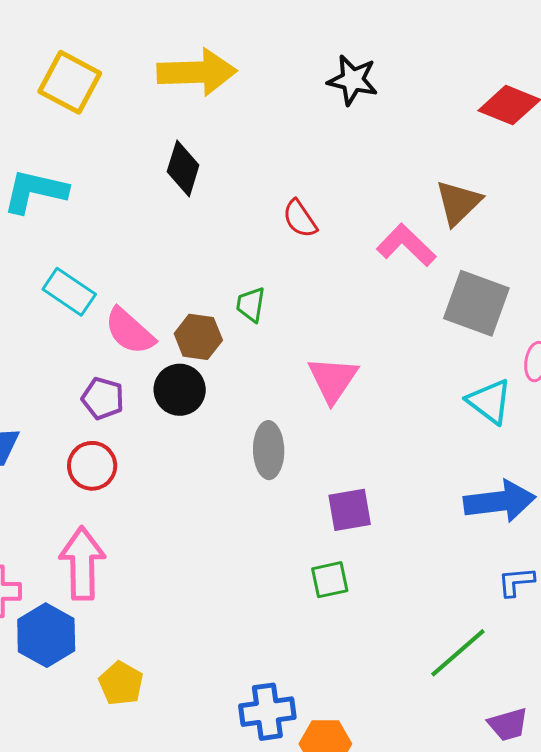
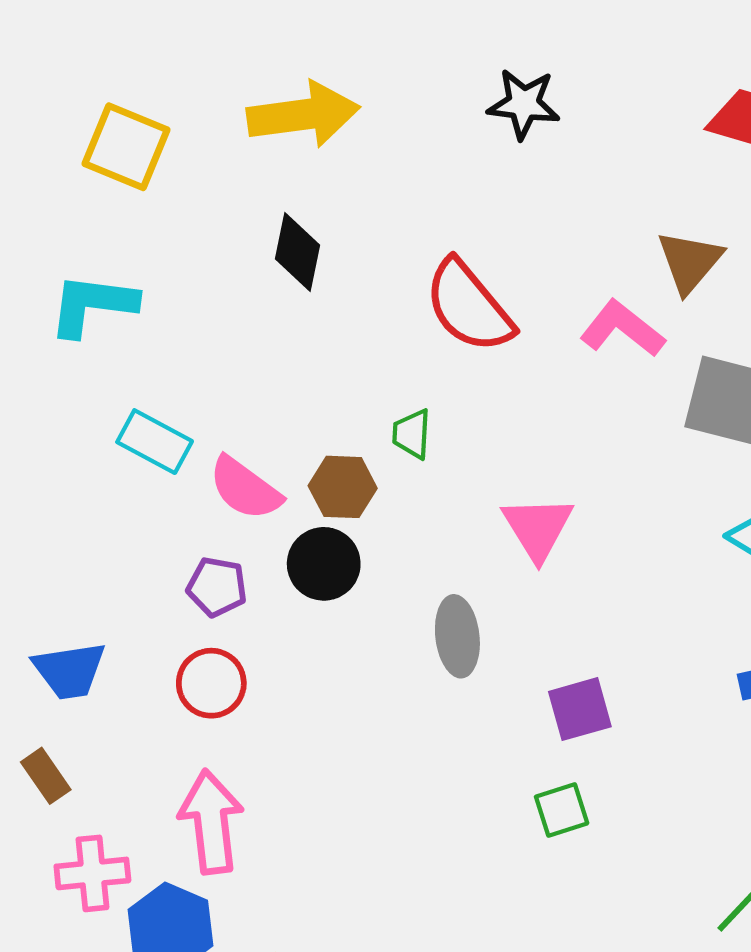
red semicircle: (300, 219) -> (469, 306), size x1.8

